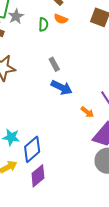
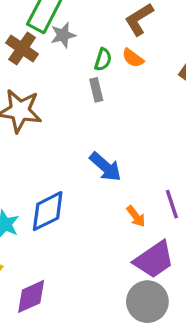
gray rectangle: (54, 64) -> (96, 90), moved
blue diamond: (32, 149) -> (48, 211), moved

